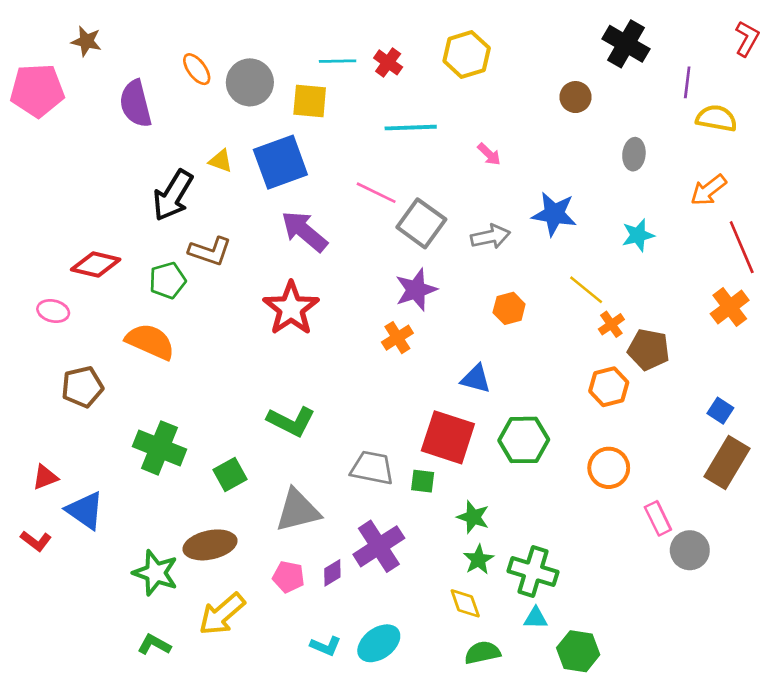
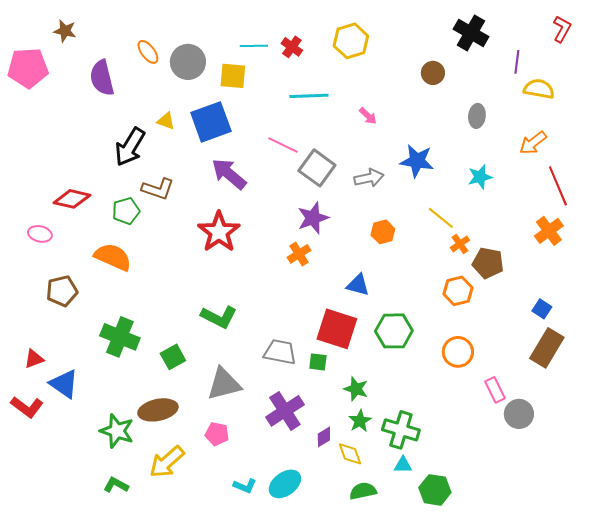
red L-shape: (36, 541) -> (27, 407), size x1.4
purple diamond: (332, 573) -> (324, 437), moved

